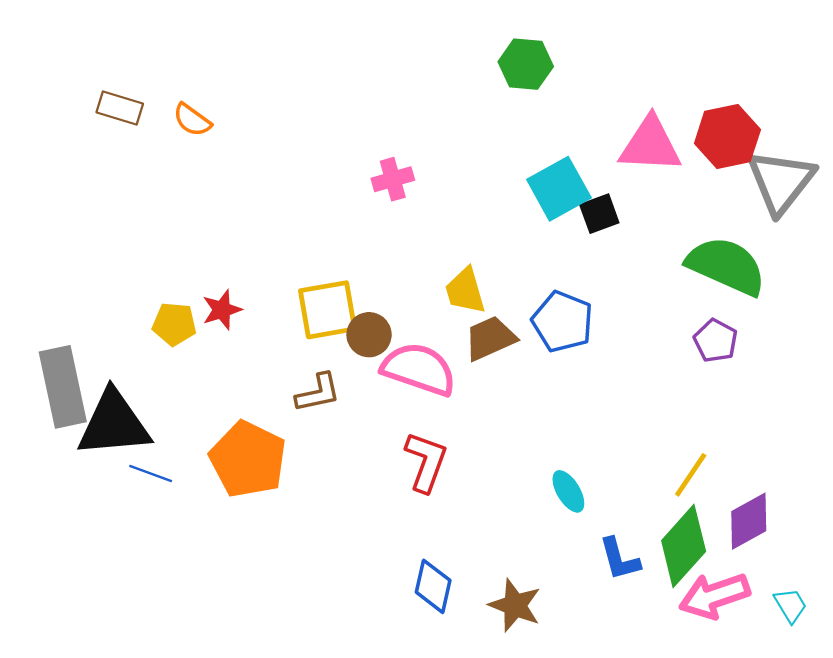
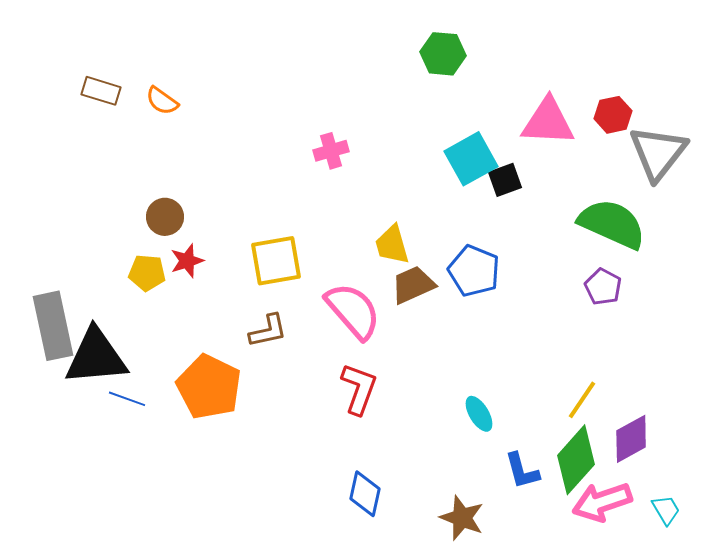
red hexagon: (727, 136) -> (613, 115), size x0.7
brown circle: (369, 335) -> (165, 217), moved
pink semicircle: (419, 369) -> (353, 311), turned 30
brown star: (515, 605) -> (462, 518), moved

